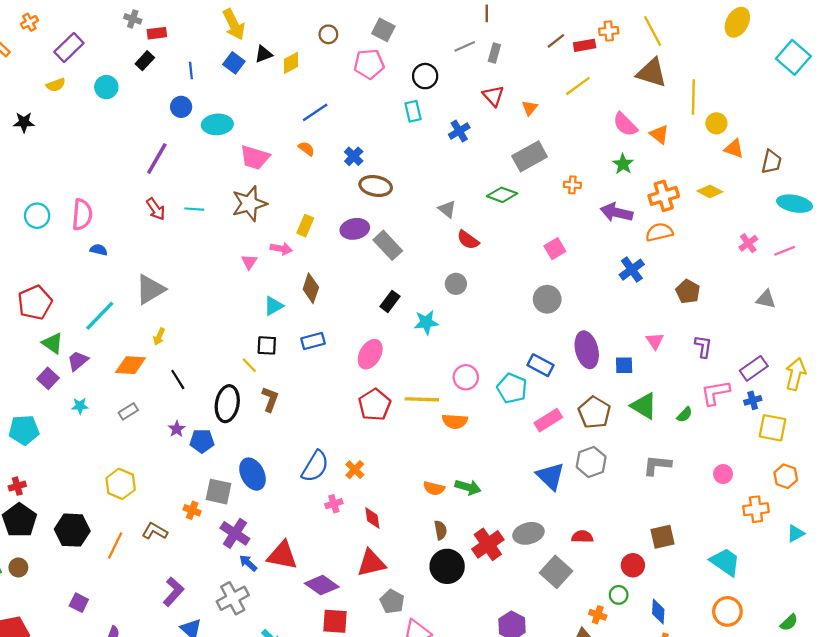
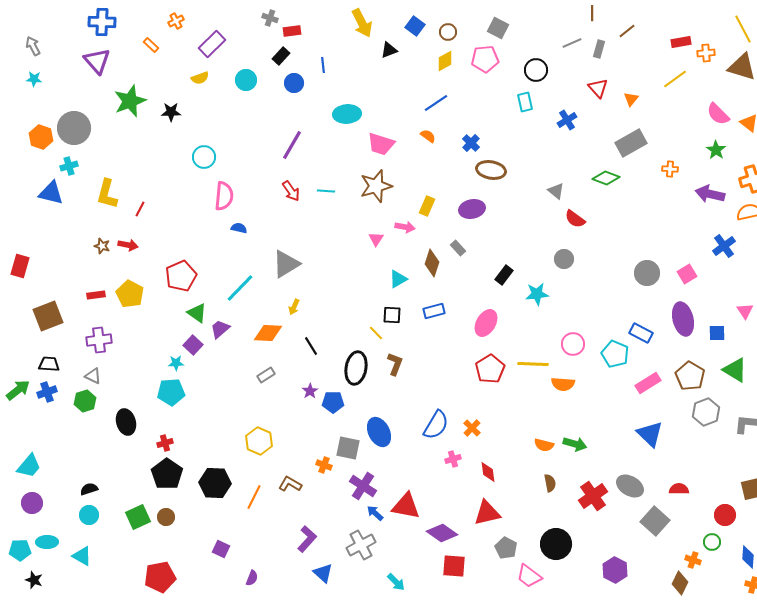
orange cross: (609, 31) -> (706, 53), moved
brown line: (556, 41) -> (627, 31), moved
blue square: (234, 63) -> (415, 26), moved
yellow diamond: (291, 63) -> (445, 61), moved
blue circle: (181, 107) -> (294, 83), moved
cyan circle: (37, 216) -> (204, 157), moved
gray rectangle: (388, 245) -> (458, 248), moved, size x0.6
pink square: (555, 249) -> (687, 274), moved
cyan star: (80, 406) -> (176, 363), moved
gray hexagon: (591, 462) -> (706, 412), moved
gray ellipse: (528, 533) -> (630, 486), turned 44
black circle: (447, 566) -> (556, 544), moved

